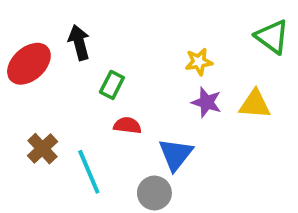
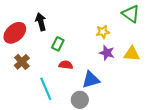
green triangle: (272, 37) -> (131, 14), moved
brown cross: (42, 149) -> (22, 62), moved
blue triangle: (176, 154) -> (91, 80), turned 36

